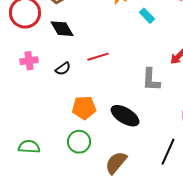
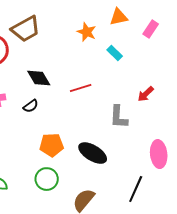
black diamond: (62, 29) -> (39, 78), moved
red line: (98, 57) -> (81, 88), moved

